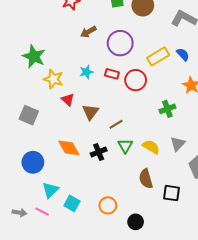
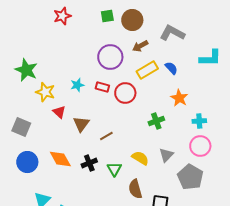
brown arrow: (88, 32) -> (140, 46), moved
green triangle: (125, 146) -> (114, 169), moved
blue circle: (33, 162) -> (27, 162), moved

